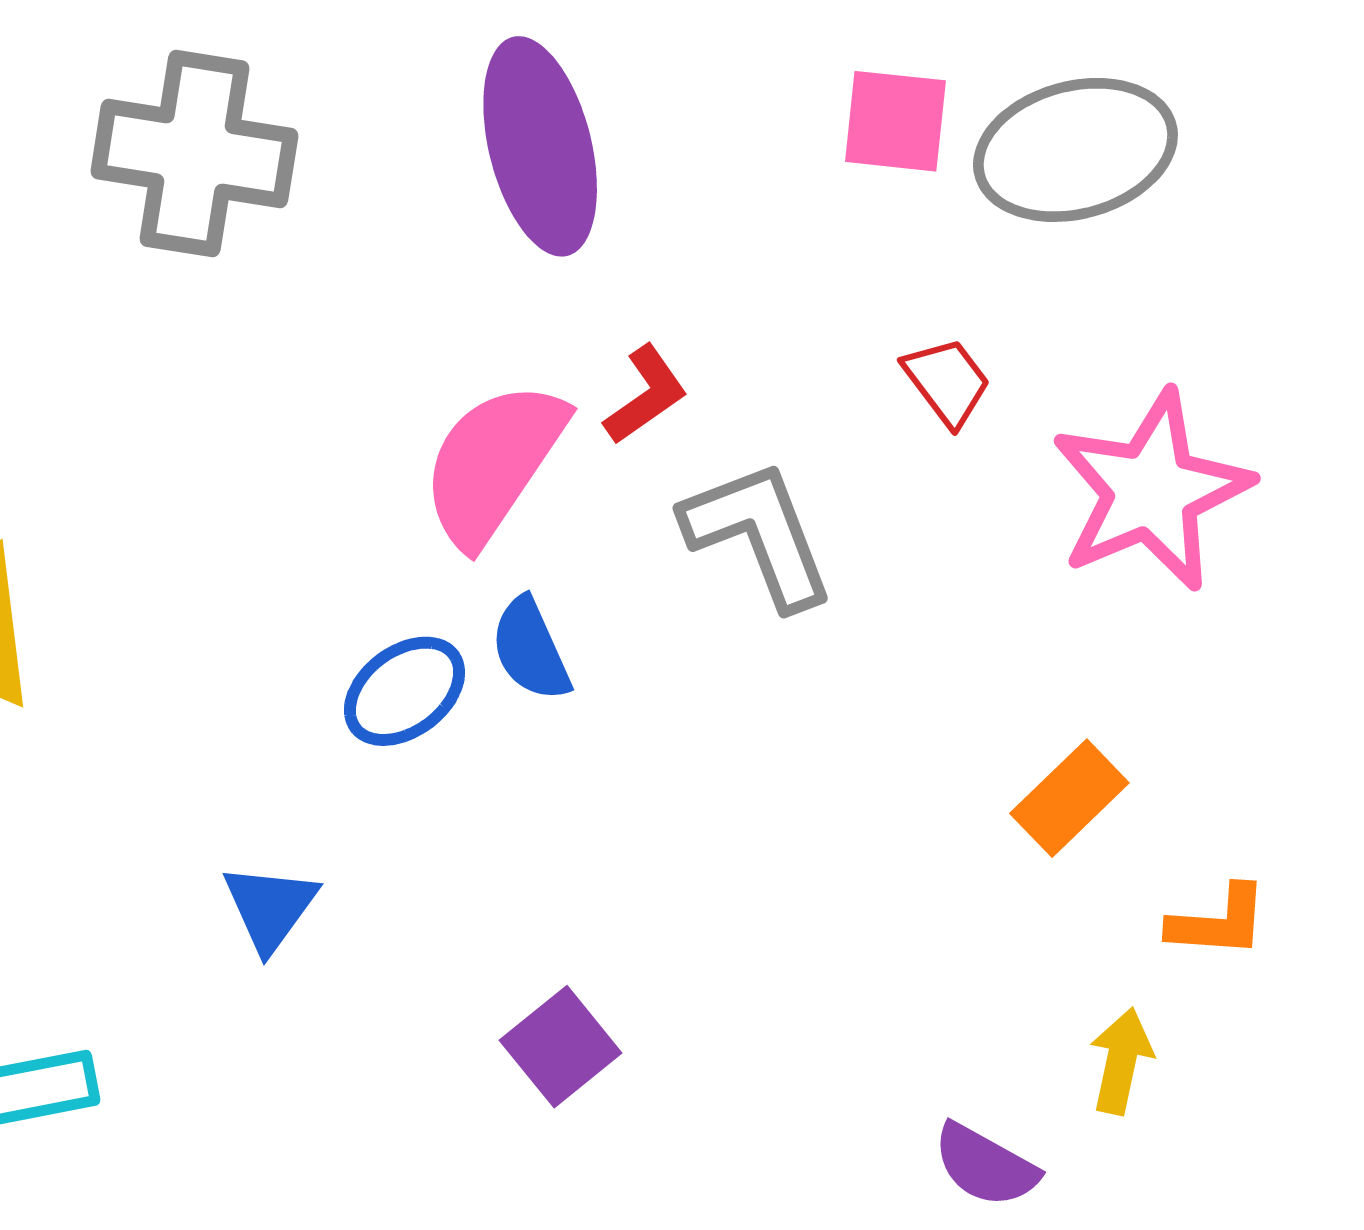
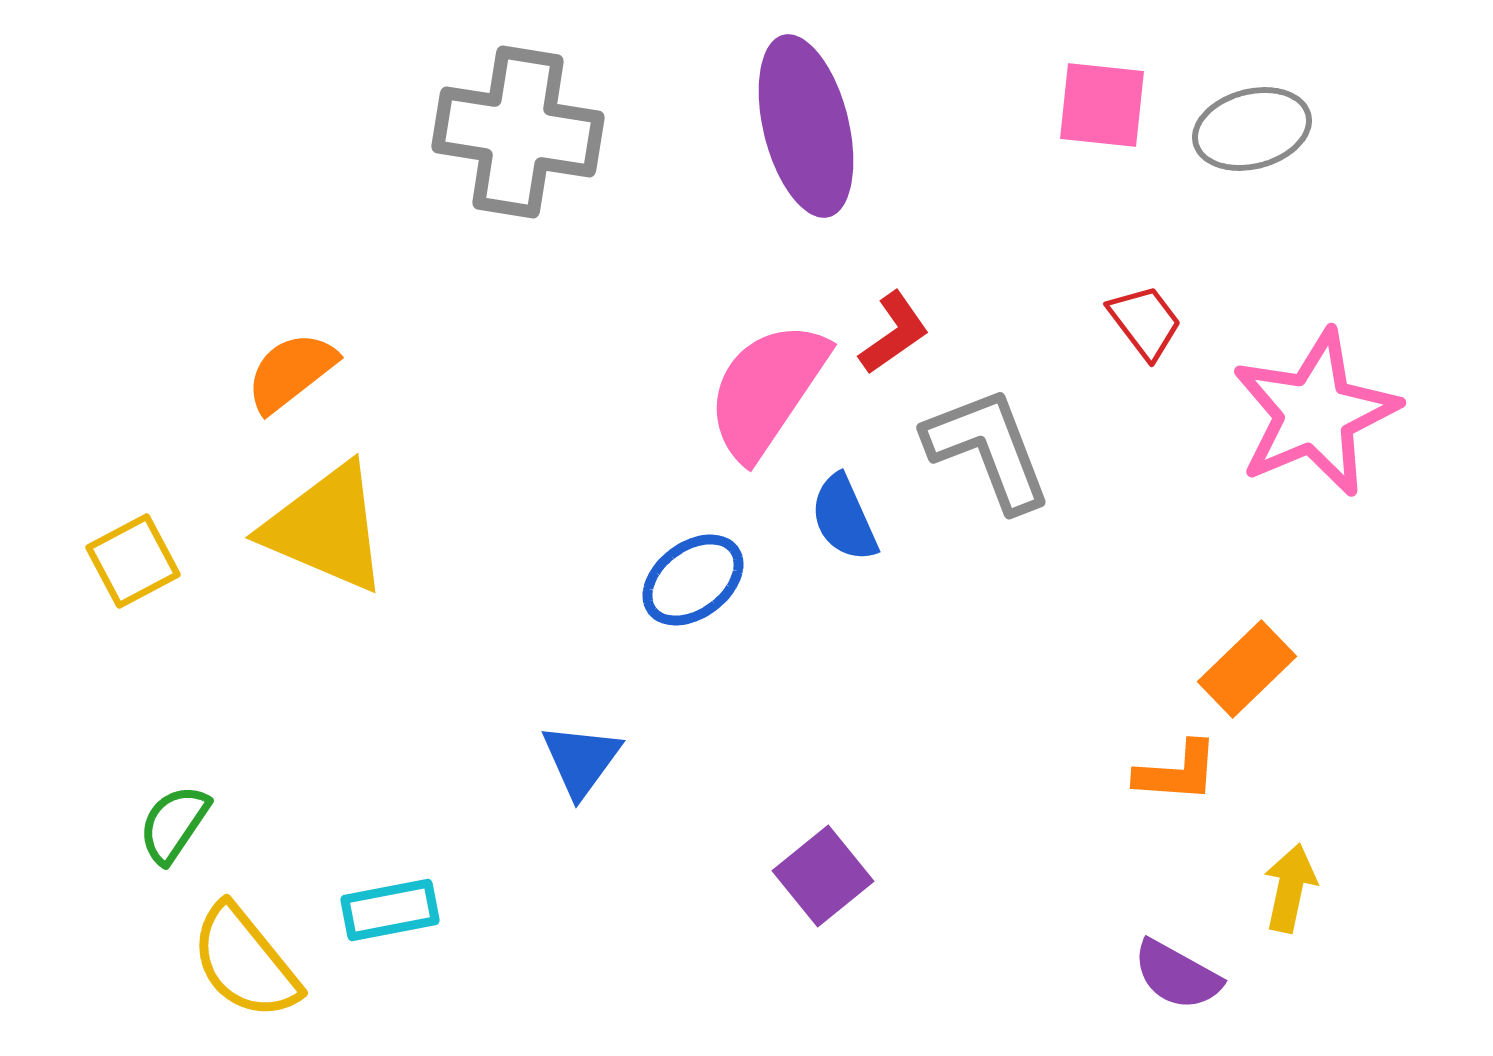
gray ellipse: (1075, 150) -> (1252, 129), size x0.7
blue semicircle: (531, 649) -> (844, 518), moved
orange L-shape: (1218, 922) -> (1177, 772), moved

